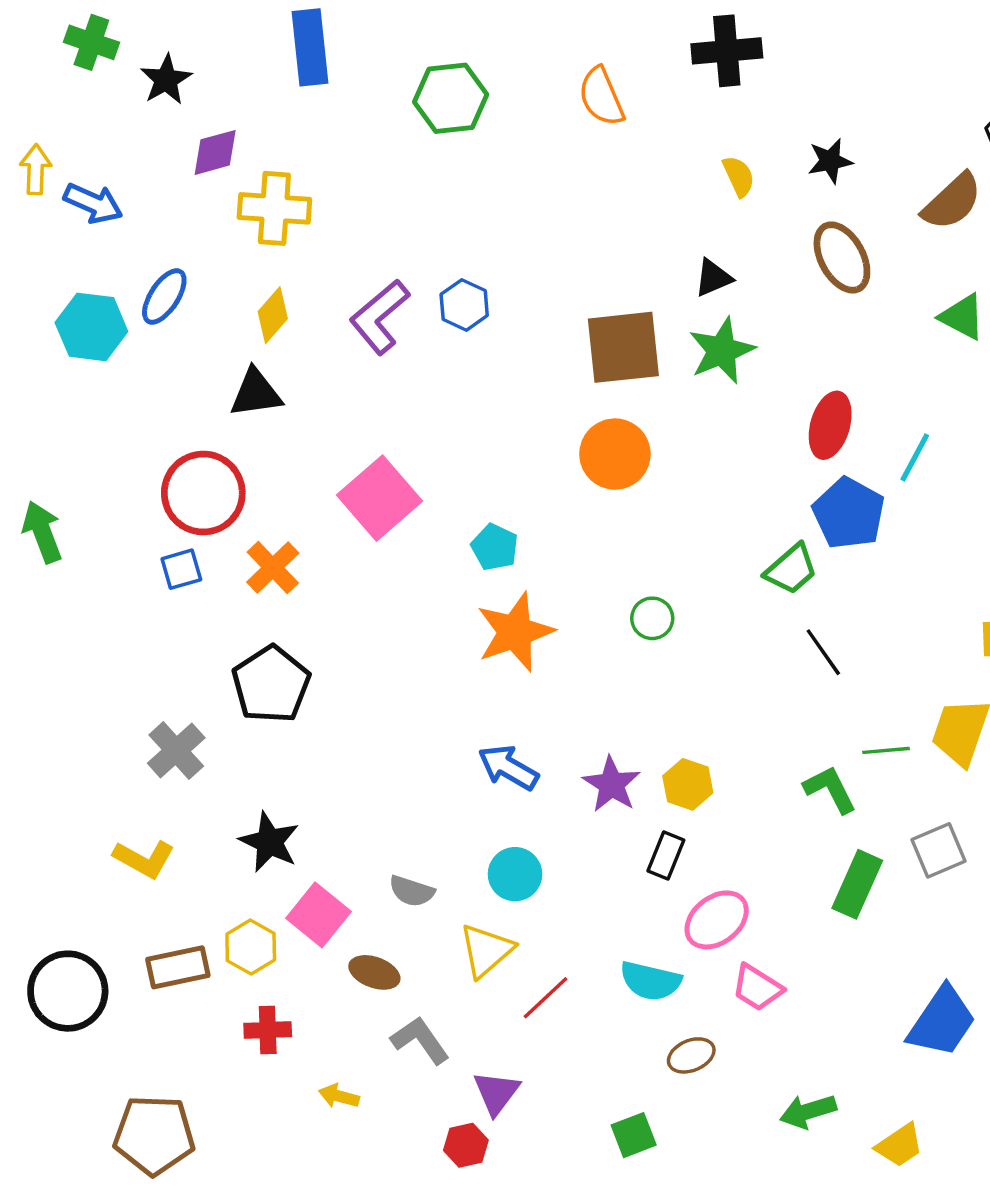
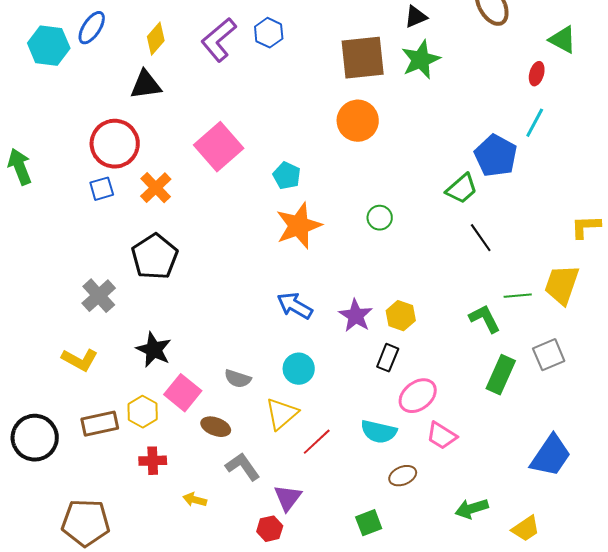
red ellipse: (830, 425) -> (537, 74), moved, size x0.6

